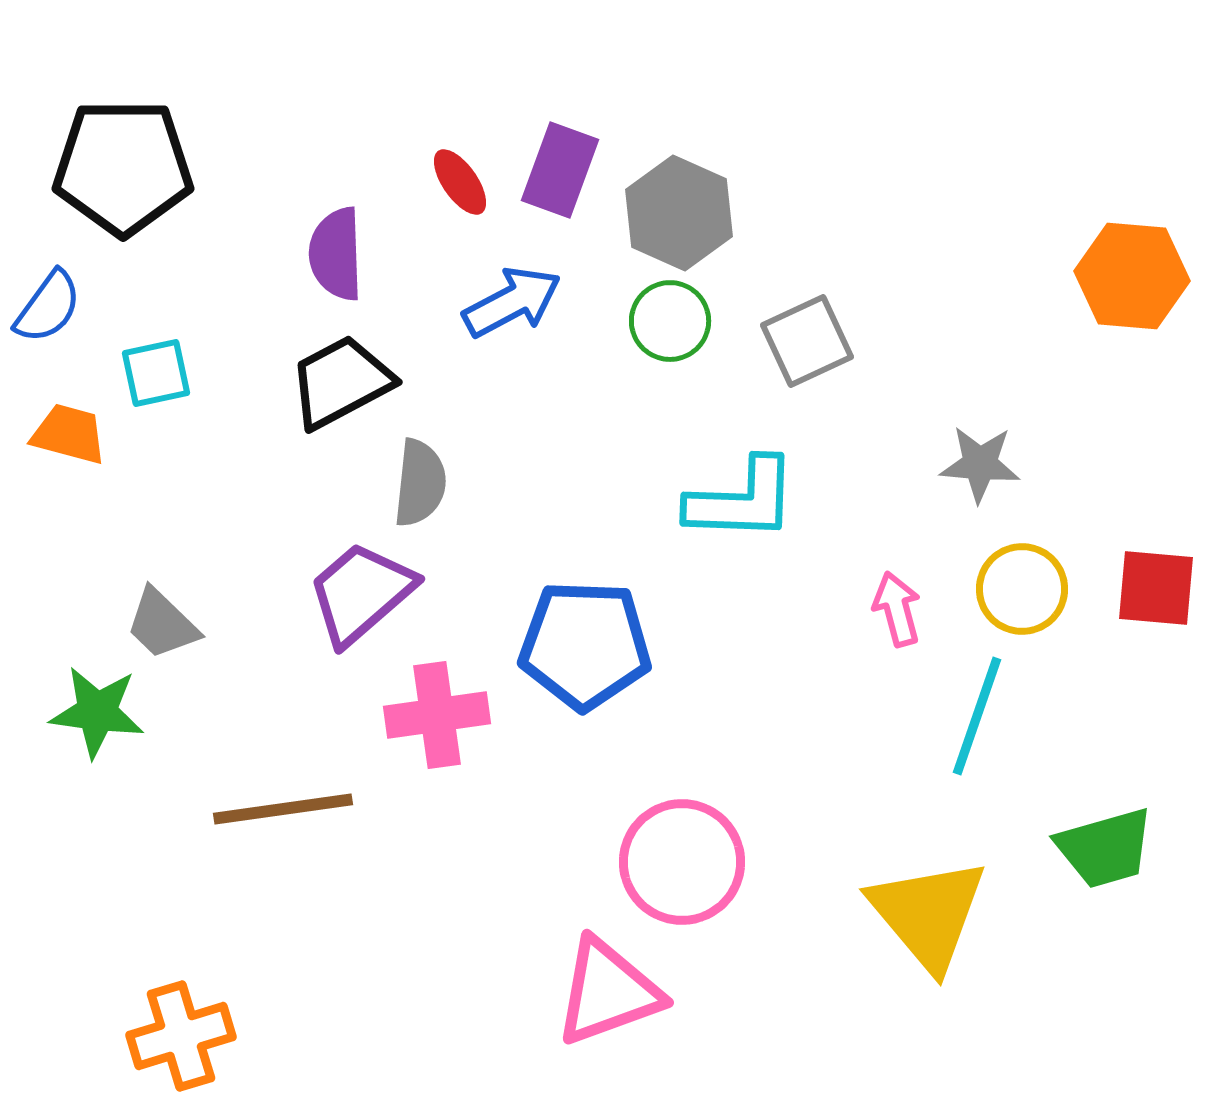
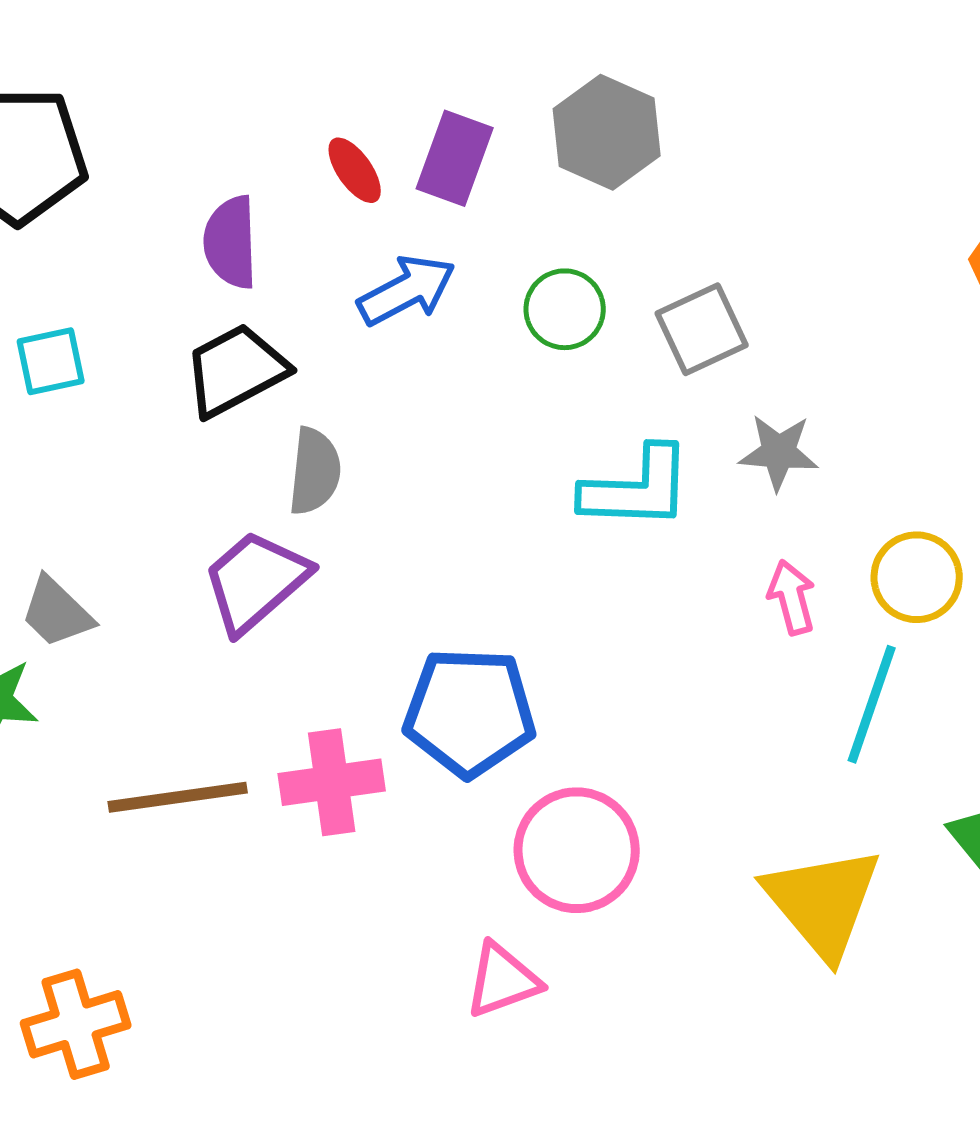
gray hexagon: (679, 213) -> (607, 132), moved
gray star: (980, 464) -> (779, 452), moved
blue pentagon: (585, 645) -> (470, 712), moved
pink cross: (437, 715) -> (332, 782), moved
pink triangle: (608, 992) -> (503, 980), size x0.7

